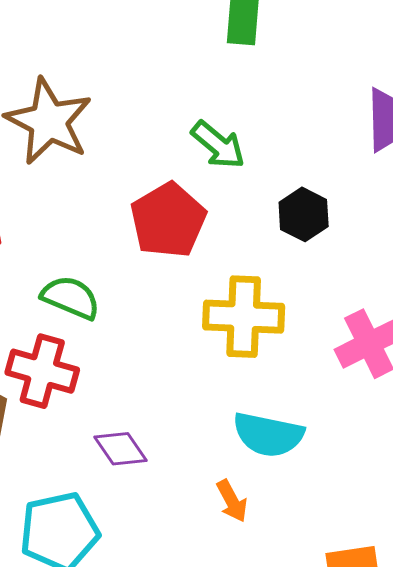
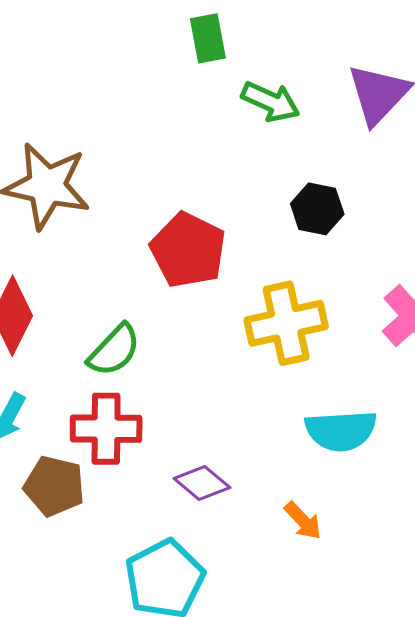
green arrow: (218, 145) -> (271, 102), moved
green semicircle: (71, 298) -> (114, 350), turned 126
orange arrow: (232, 501) -> (303, 521), moved

